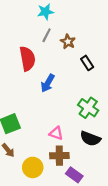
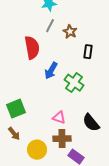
black rectangle: (87, 63) -> (88, 52), turned 40
green cross: (88, 108) -> (74, 83), moved
black semicircle: (90, 139) -> (91, 123), turned 30

